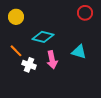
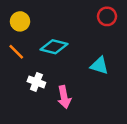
orange line: (16, 51) -> (16, 52), moved
pink arrow: (52, 60) -> (64, 97), moved

